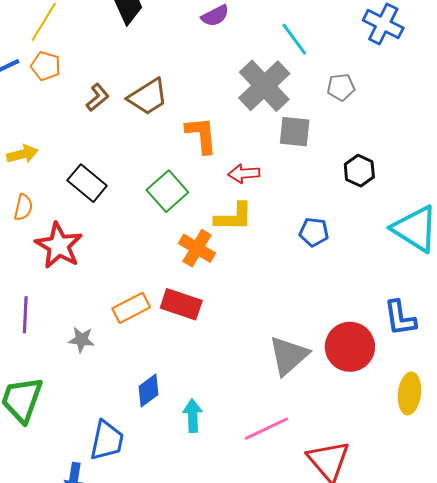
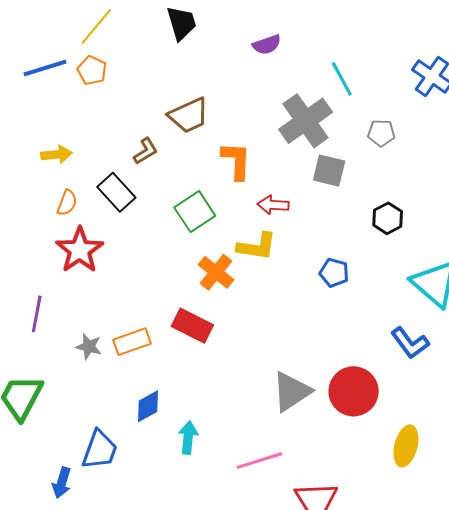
brown L-shape: (98, 97) -> (146, 151), moved
orange semicircle: (23, 207) -> (67, 203), moved
orange rectangle: (131, 308) -> (132, 342), moved
blue L-shape: (400, 318) -> (410, 343), moved, turned -36

